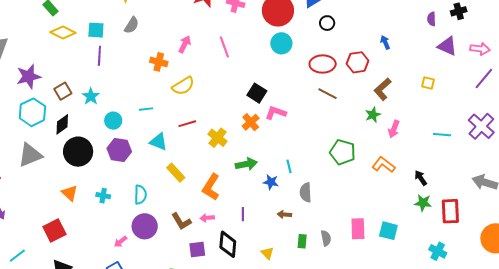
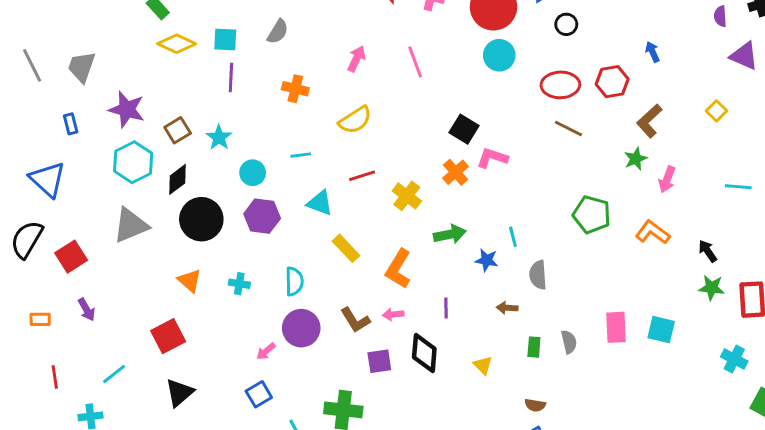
orange cross: (159, 62) -> (295, 89), moved
purple star: (29, 77) -> (127, 109), turned 30
yellow square: (428, 83) -> (717, 111), turned 32

